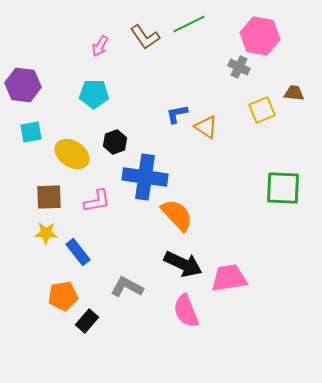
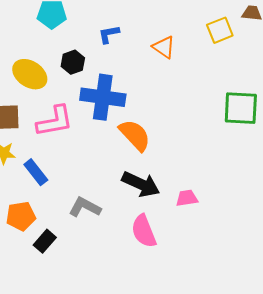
blue L-shape: (177, 114) -> (109, 34), moved
pink L-shape: (97, 201) -> (55, 121), size x1.4
pink trapezoid: (229, 278) -> (187, 198), size x0.6

